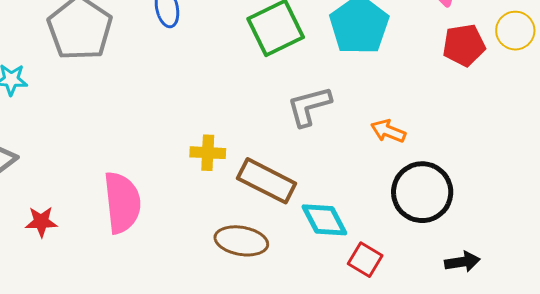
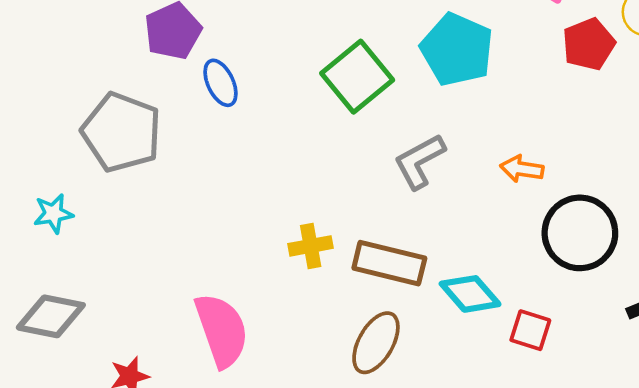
brown ellipse: (241, 241) -> (376, 343), turned -57

